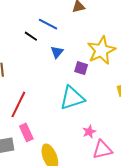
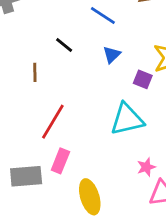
black line: (31, 36) -> (64, 45), moved
pink rectangle: (26, 132) -> (60, 161), turned 42

